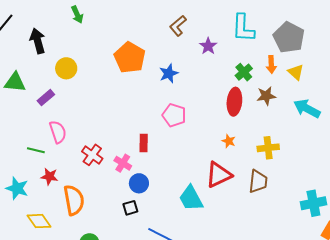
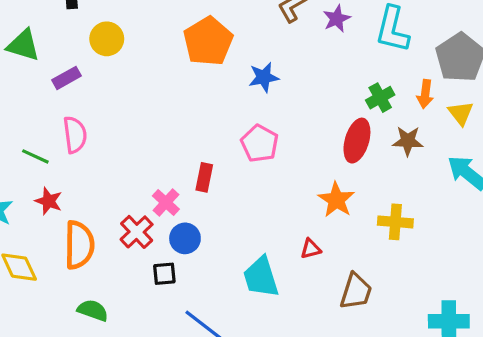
purple star: (208, 46) -> (337, 19), moved
orange star: (229, 141) -> (336, 200), size x1.6
red cross: (92, 155) -> (137, 232), moved
red triangle: (219, 175) -> (311, 249), size x0.5
brown trapezoid: (258, 181) -> (356, 291), moved

